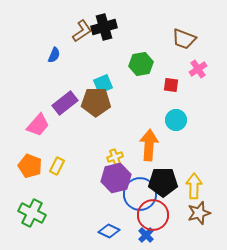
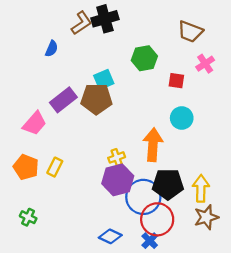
green cross: (32, 213) -> (28, 217), size x0.6

